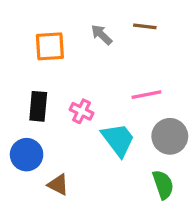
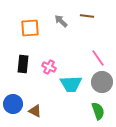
pink line: (146, 95) -> (98, 58), moved, turned 66
cyan trapezoid: (118, 140) -> (71, 84), turned 125
blue circle: (27, 155) -> (13, 104), moved

